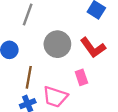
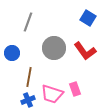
pink rectangle: (81, 77) -> (75, 89), moved

